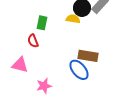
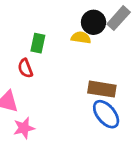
blue ellipse: (79, 70) -> (106, 114), moved
pink star: (44, 86) -> (24, 128), moved

